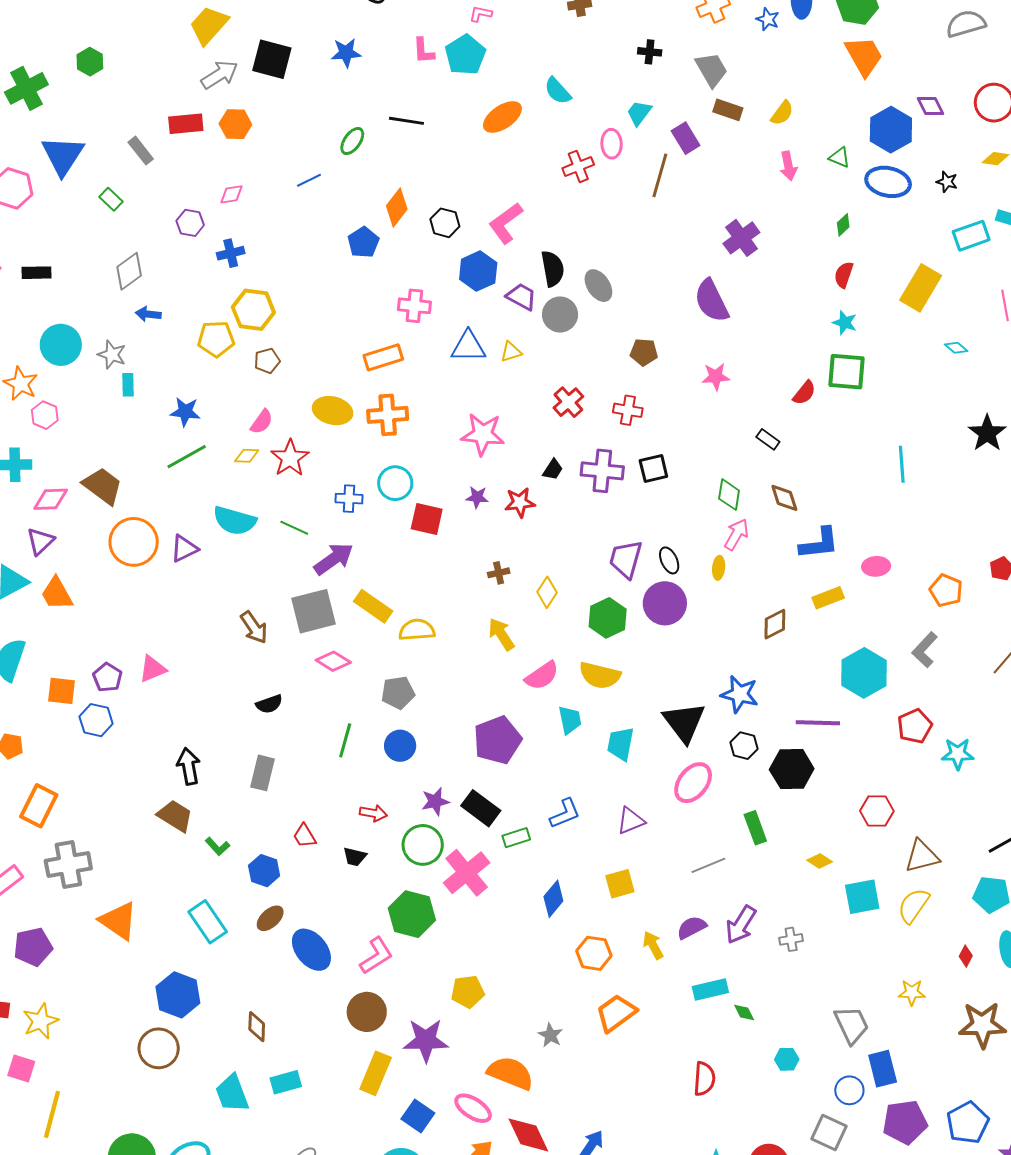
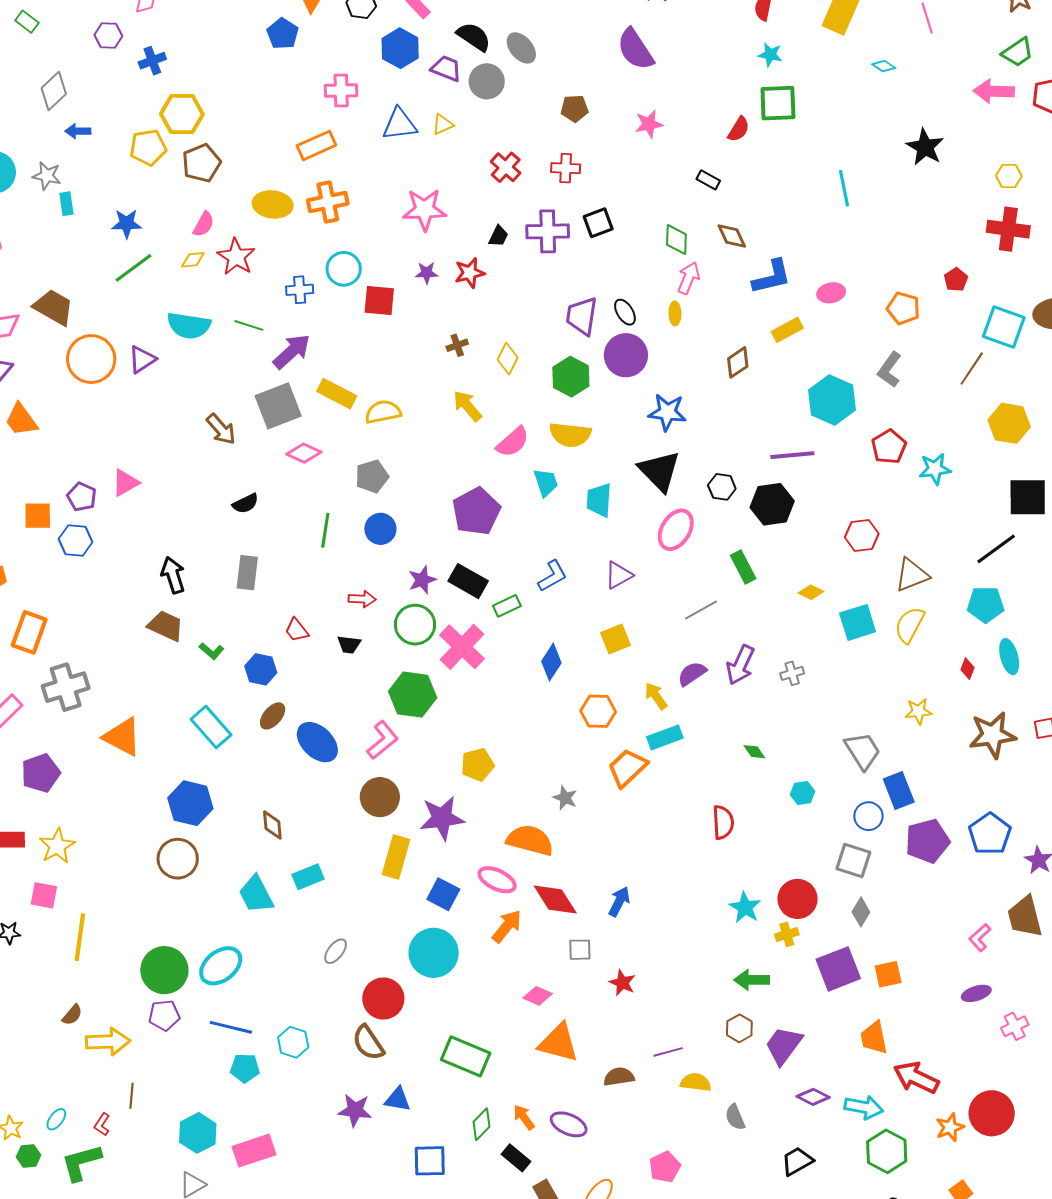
black semicircle: (553, 269) -> (474, 37), turned -39
brown pentagon: (267, 361) -> (202, 163), size x1.5
blue star: (740, 694) -> (667, 412), moved
cyan rectangle: (710, 989) -> (665, 737), moved

